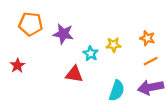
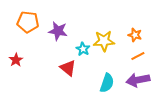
yellow star: (113, 45) -> (104, 41), size x1.5
red triangle: (74, 74) -> (68, 68), turned 30

